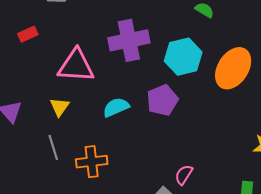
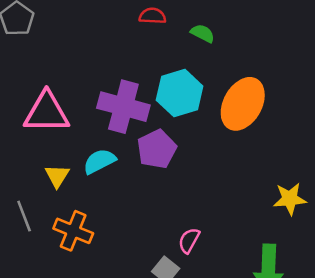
purple cross: (129, 40) -> (123, 107), moved, turned 30
yellow triangle: (60, 107) -> (57, 176), moved
orange cross: (92, 162) -> (73, 231), turned 32

